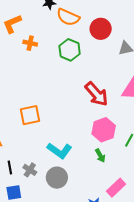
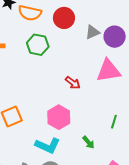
red arrow: (97, 94) -> (73, 83), size x0.6
pink hexagon: (104, 130) -> (59, 117), moved

